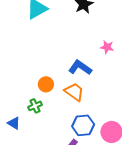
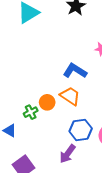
orange circle: (46, 84) -> (47, 102), moved

